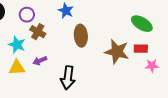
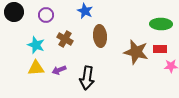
green ellipse: (142, 24) -> (161, 24), turned -30
brown cross: (38, 32) -> (65, 39), moved
purple arrow: (40, 61) -> (59, 70), moved

